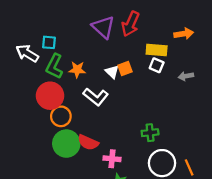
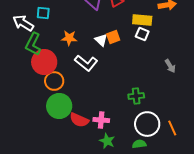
green L-shape: (54, 66) -> (33, 44), moved
gray arrow: (186, 76) -> (170, 66), moved, turned -112
red semicircle: (88, 142) -> (79, 120), moved

